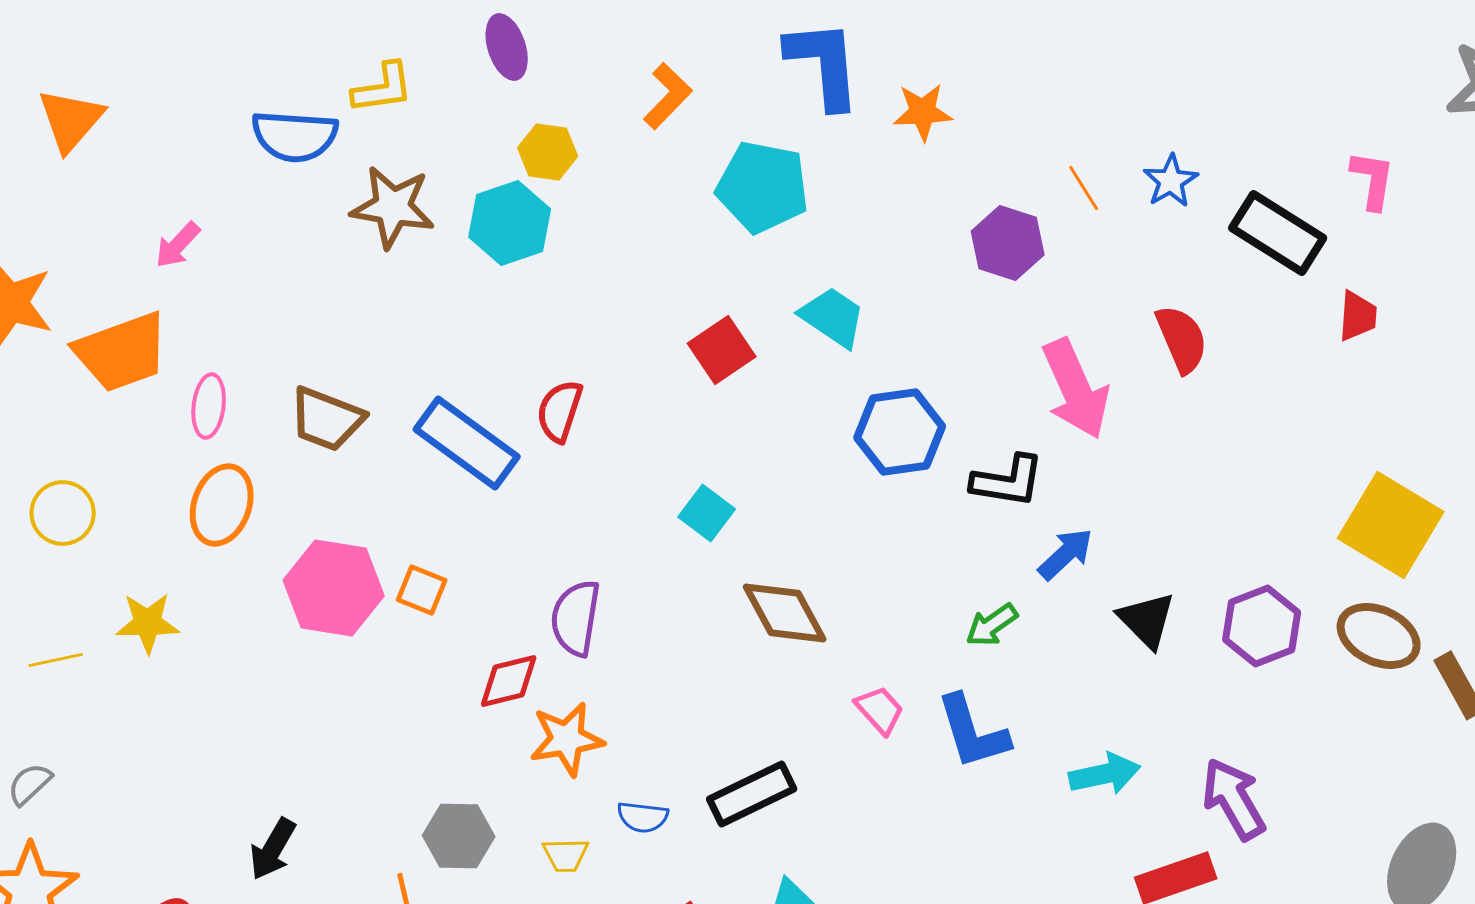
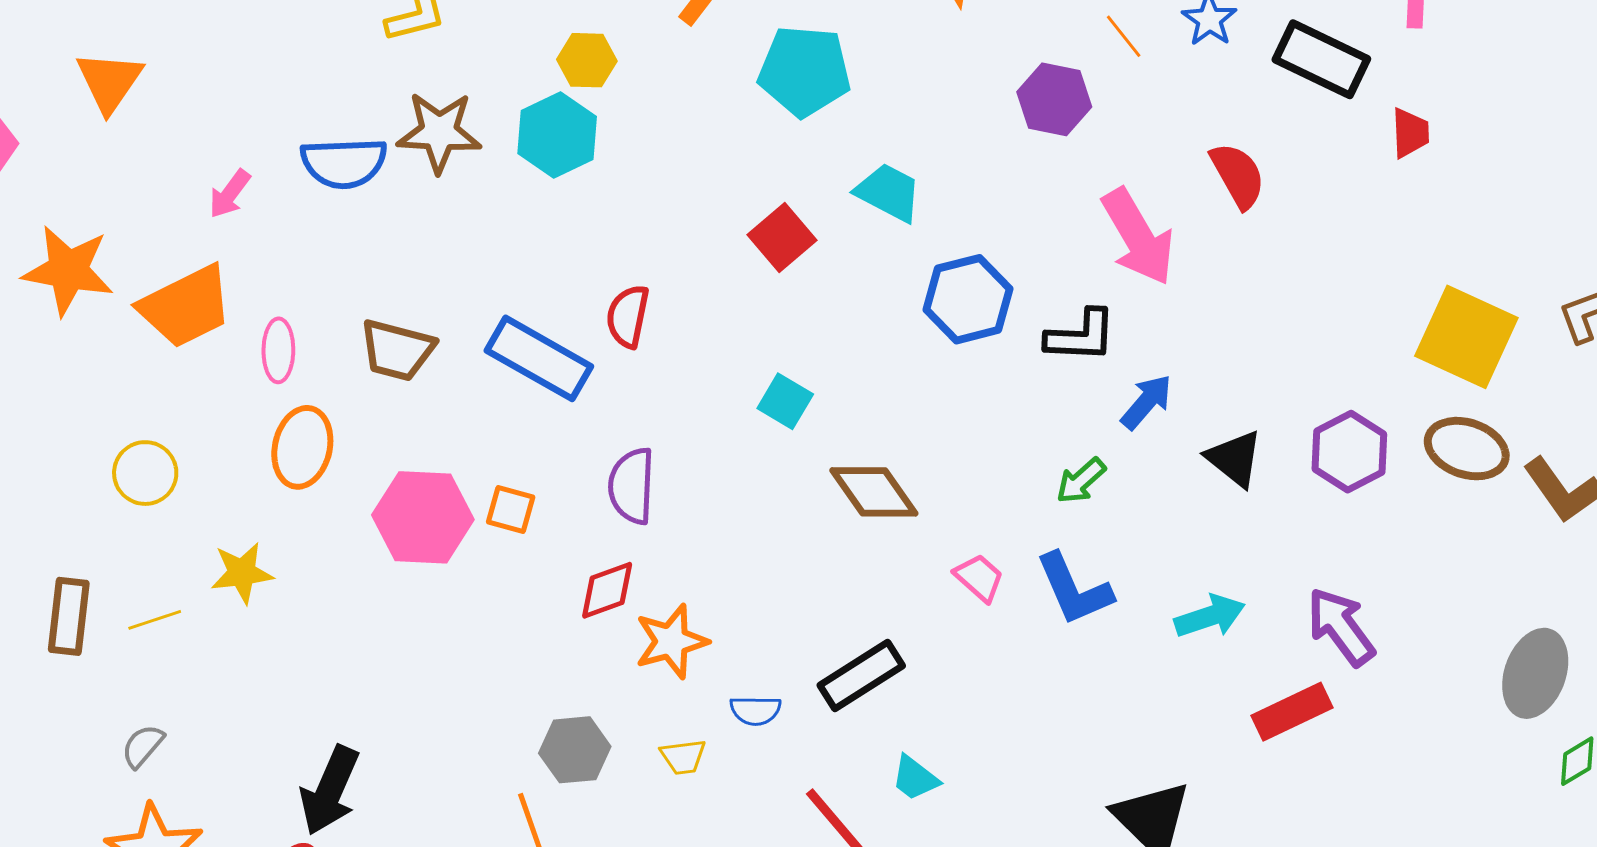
blue semicircle: (295, 136) -> (344, 163), moved
purple semicircle: (576, 618) -> (632, 486), moved
black arrow: (273, 849) -> (330, 790), moved, size x1.4

